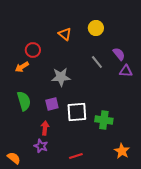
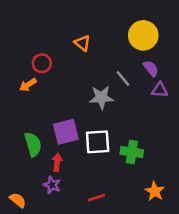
yellow circle: (96, 28) -> (143, 35), moved, size x1.5
gray star: (61, 77) -> (101, 97), moved
green semicircle: (24, 101) -> (33, 144), moved
purple square: (52, 104) -> (66, 132), size x1.5

